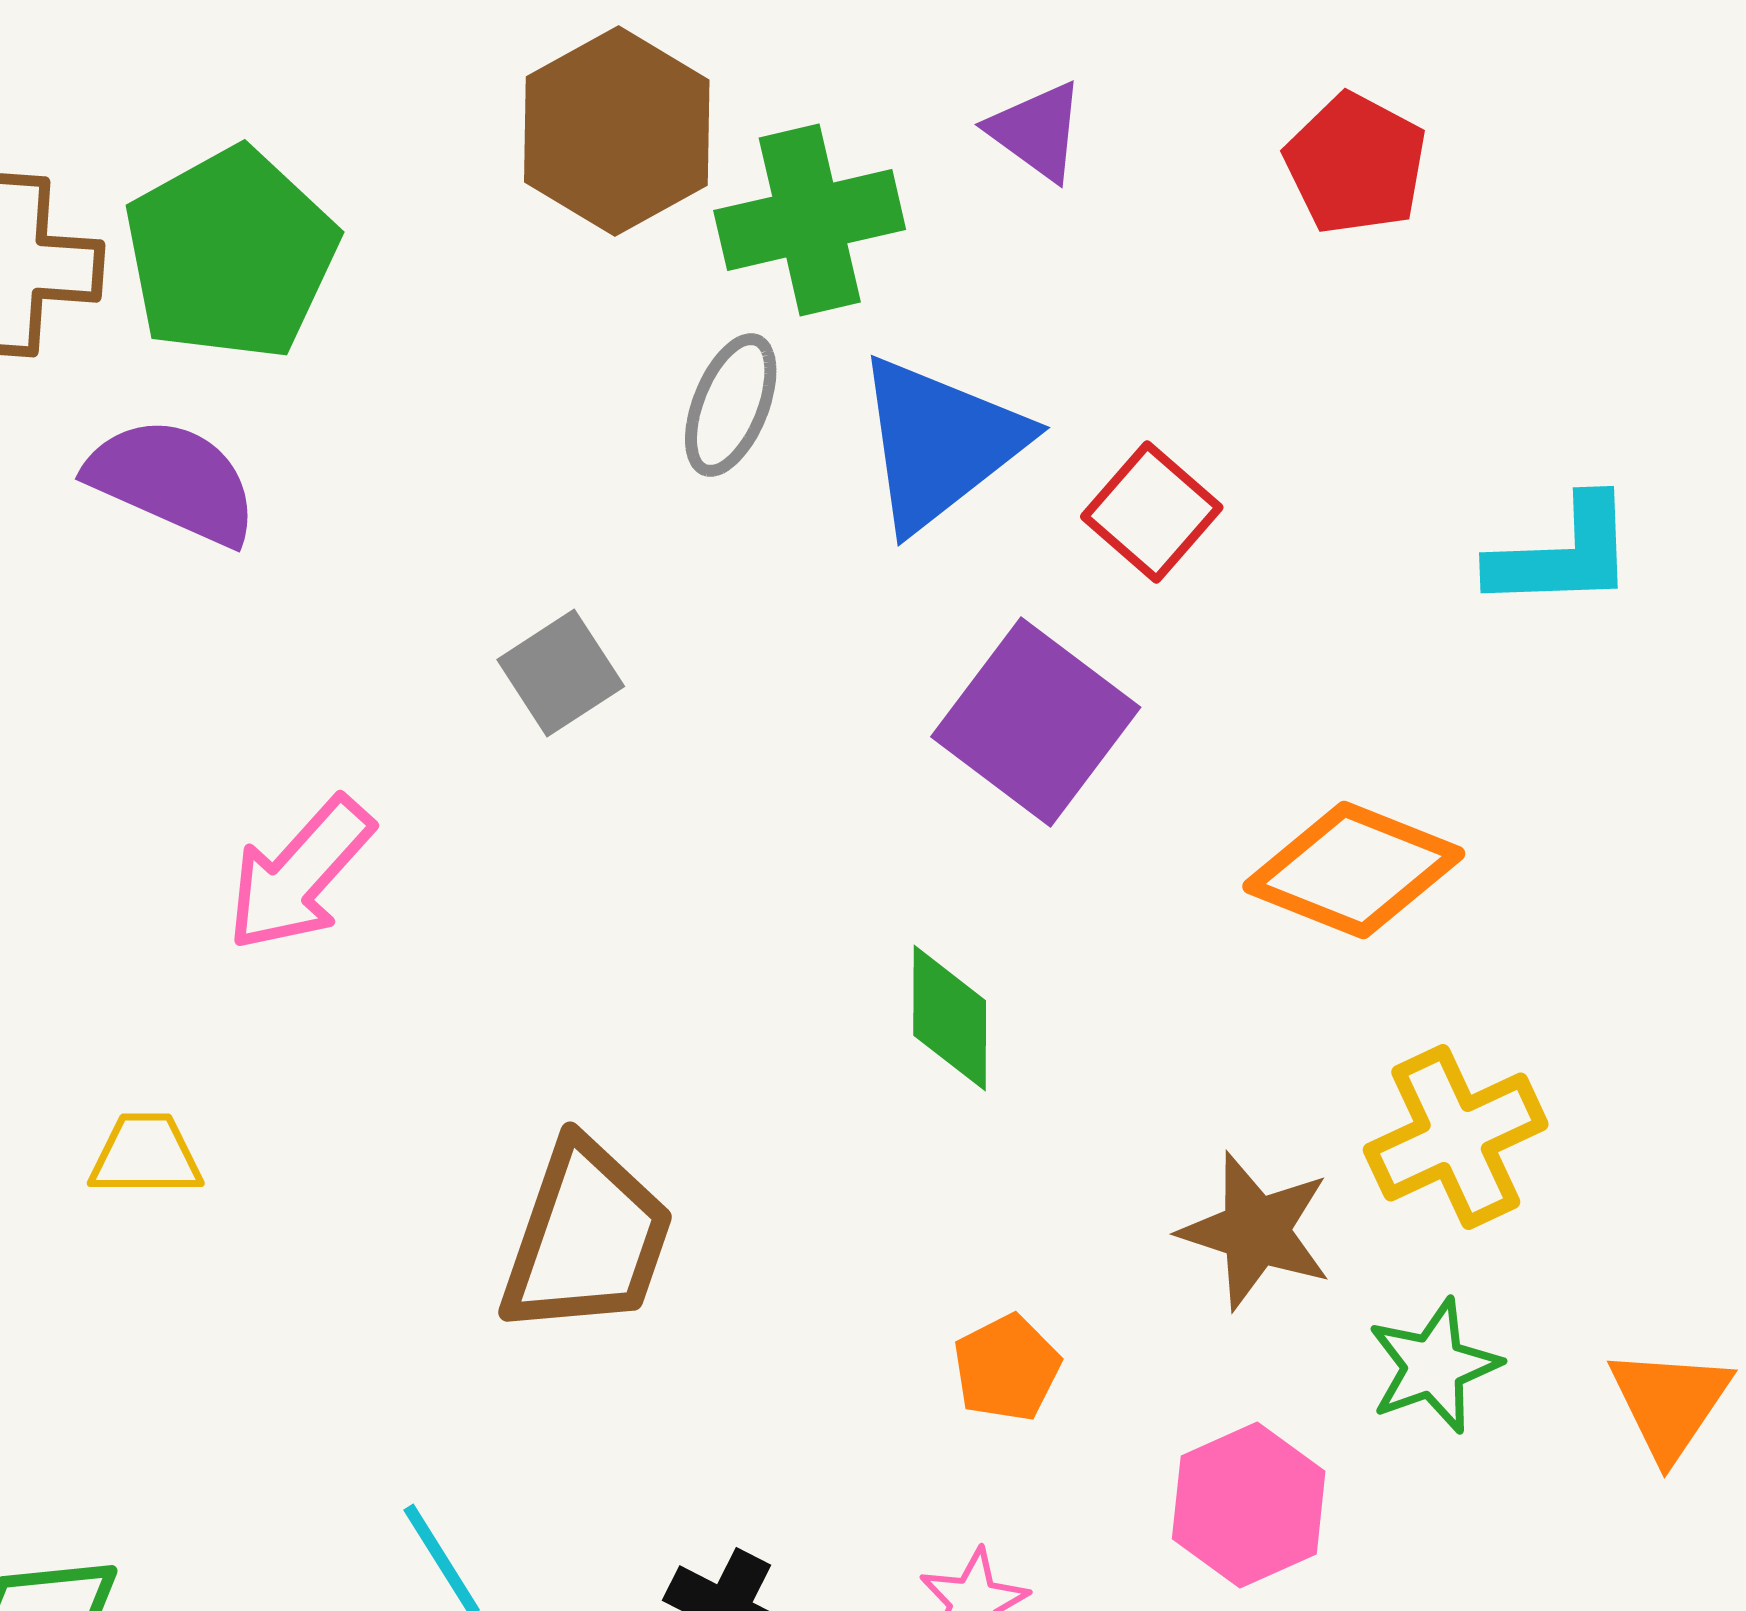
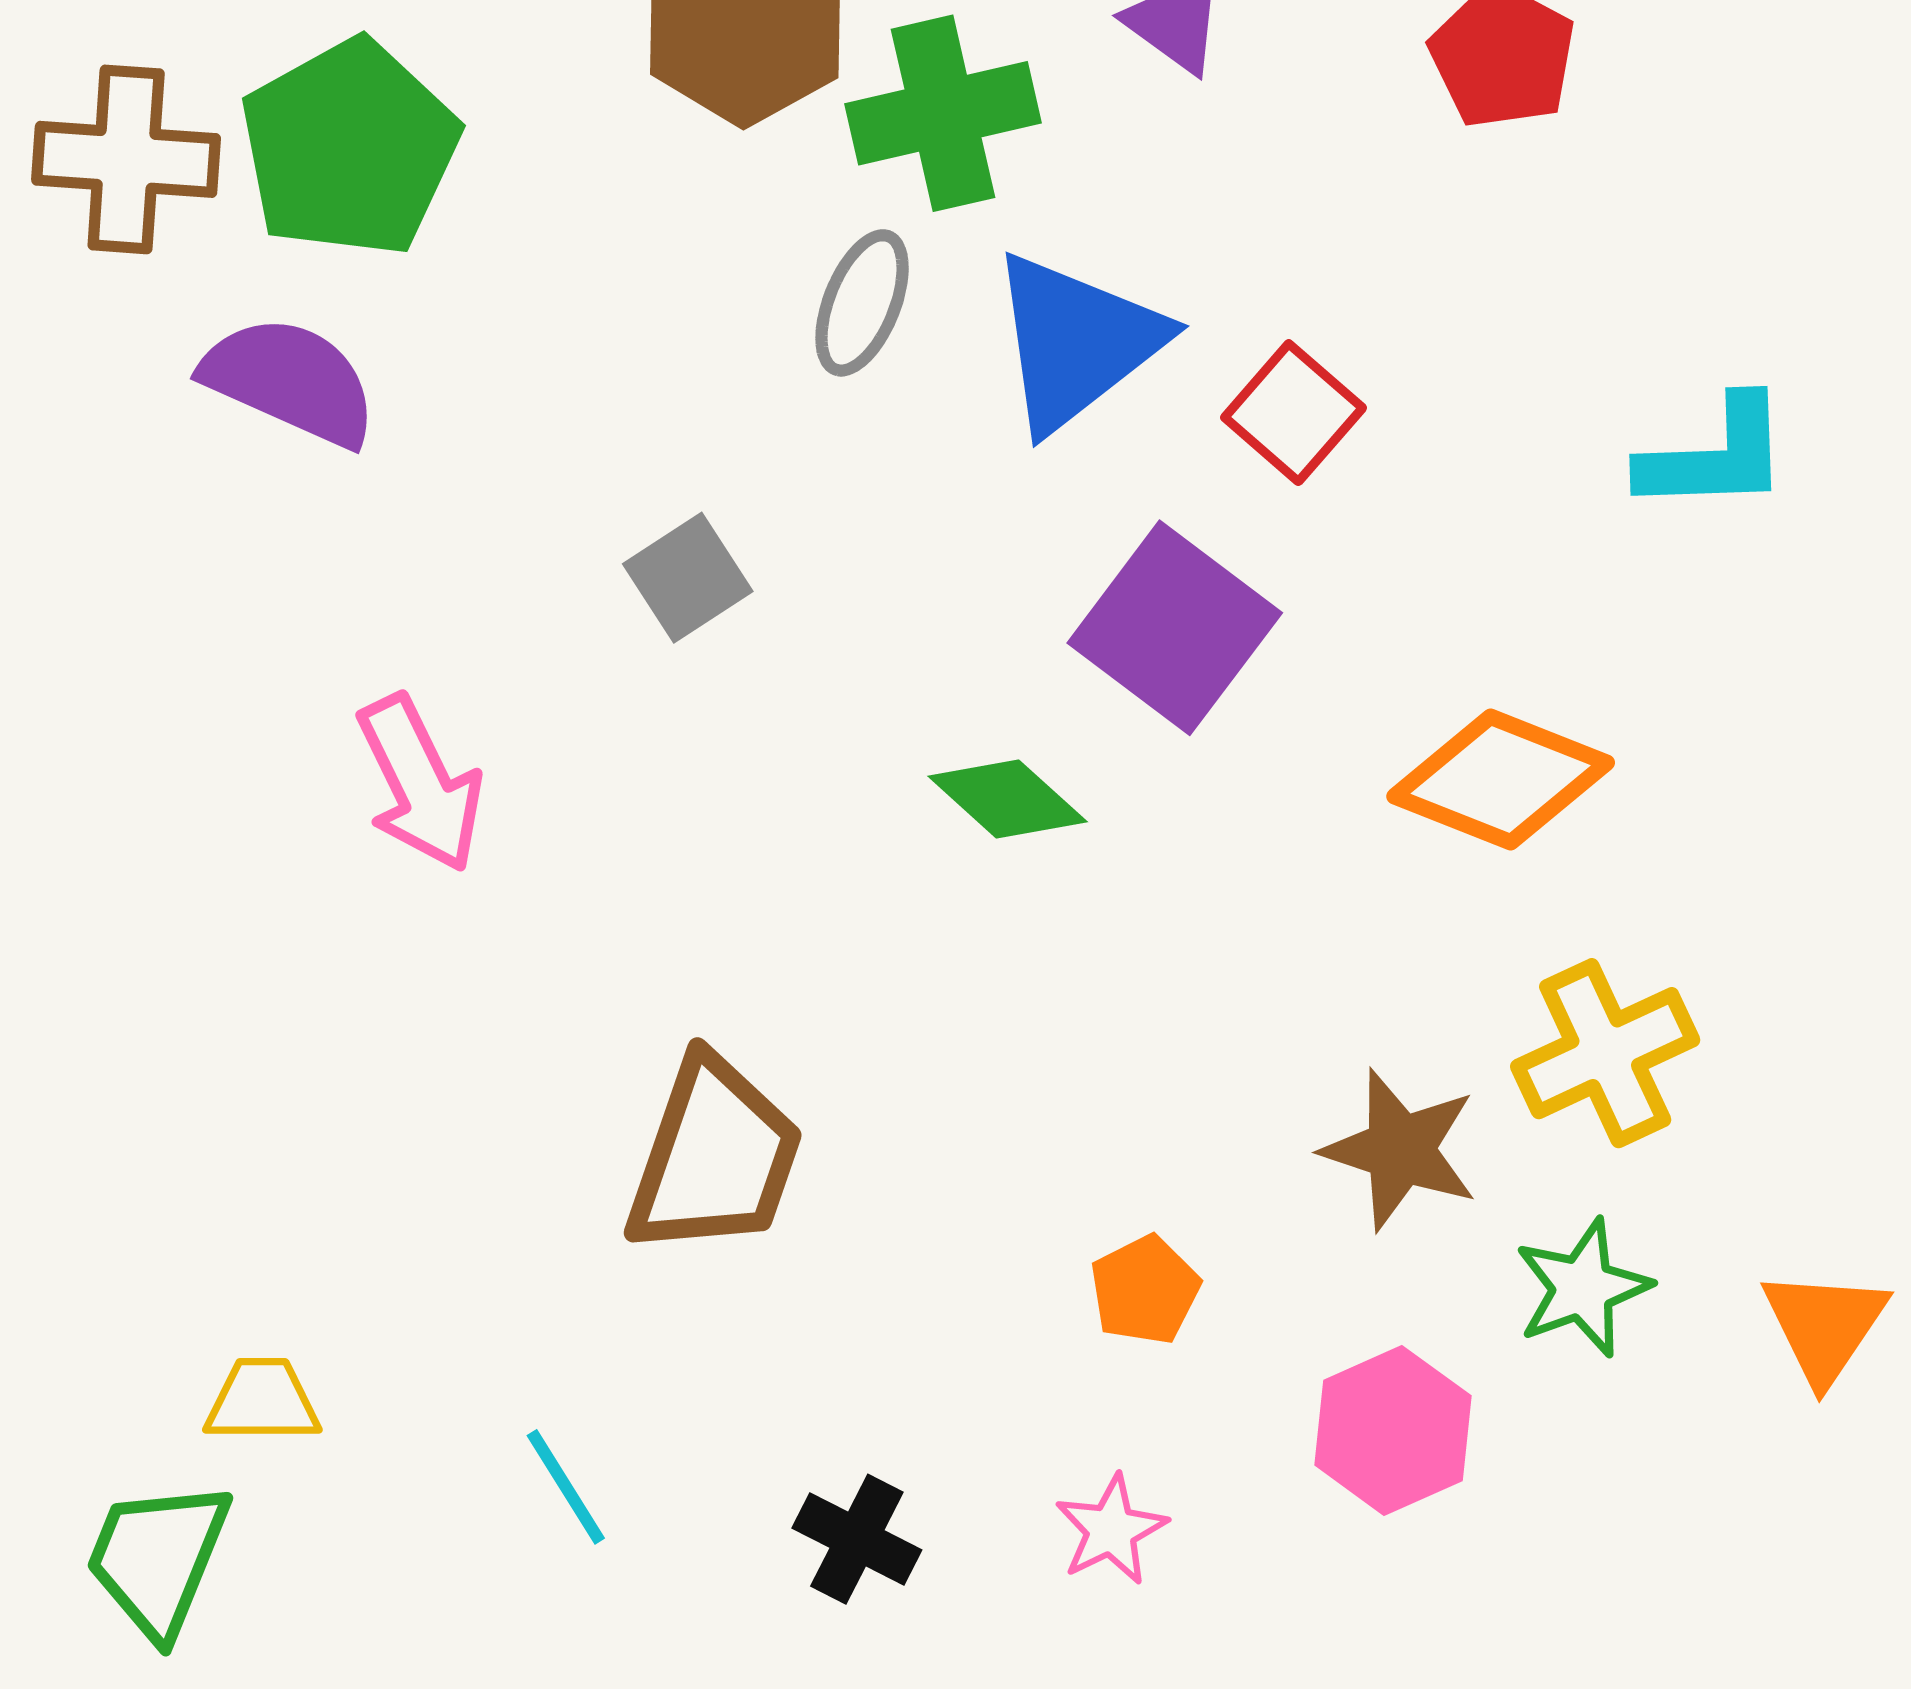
pink arrow: (300, 874) -> (420, 784), turned -68
green diamond: (950, 1018) -> (1008, 799), moved, turned -48
yellow trapezoid: (146, 1155) -> (262, 1401), moved

